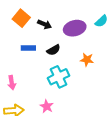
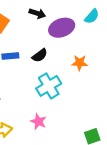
black arrow: (45, 24) -> (37, 13), moved

